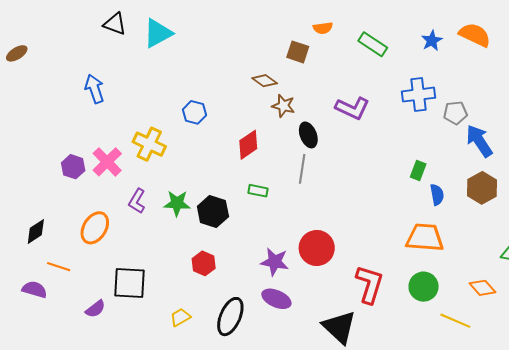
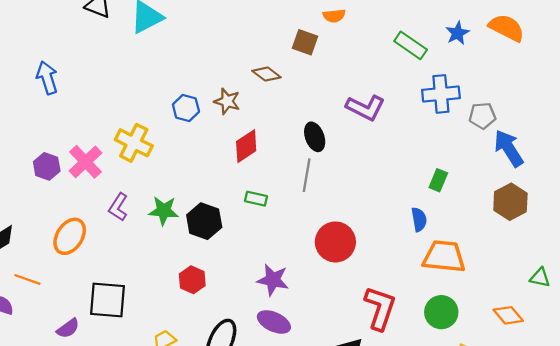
green rectangle: (373, 44) -> (411, 45), moved
blue arrow: (95, 89) -> (47, 78), moved
brown star: (283, 106) -> (227, 101), moved
blue semicircle: (437, 195) -> (419, 219), moved
red circle: (317, 248) -> (335, 242), moved

